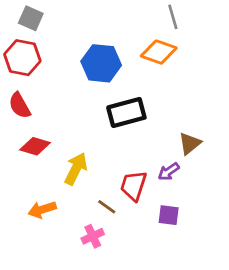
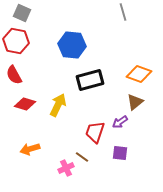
orange diamond: (159, 52) -> (139, 74), moved
yellow arrow: (76, 169) -> (58, 105), moved
brown line: (107, 207) -> (82, 157), moved

